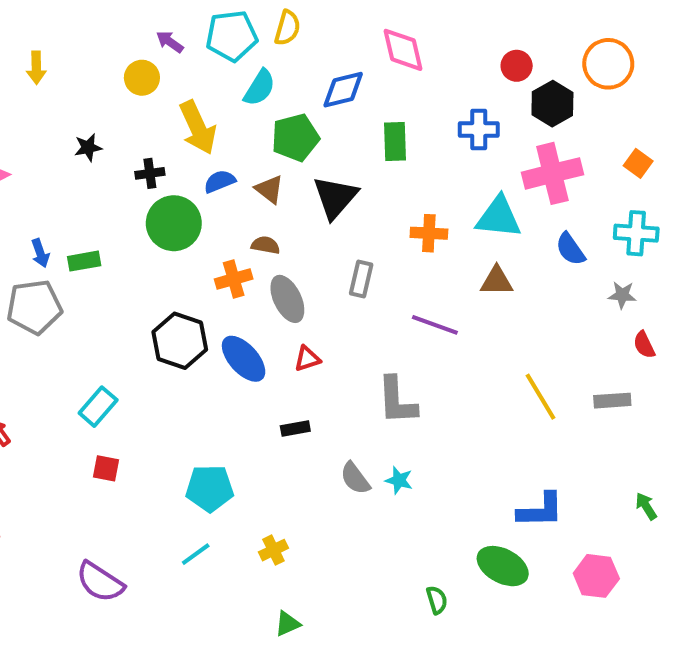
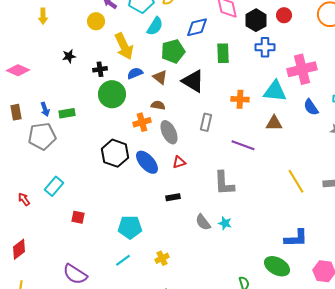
black hexagon: (552, 104) -> (256, 20), moved
black triangle: (335, 197) -> (193, 81), turned -40
cyan rectangle: (98, 407) -> (54, 186), moved

